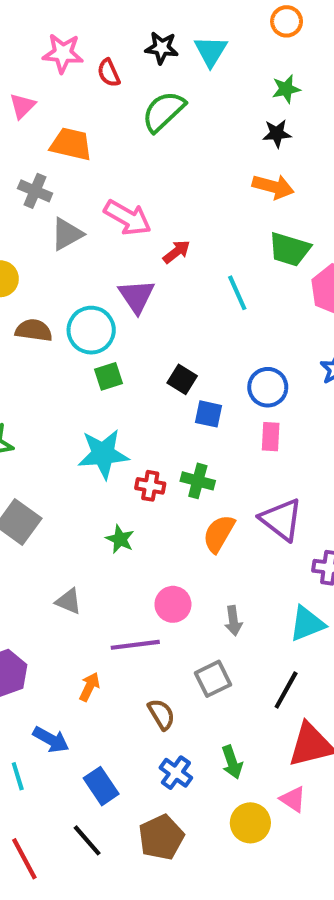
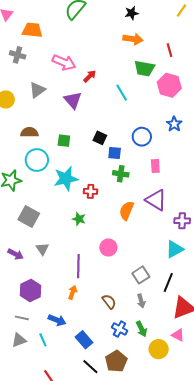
gray triangle: (67, 234) -> (37, 90), moved
brown semicircle: (34, 330) -> (29, 132), moved
cyan circle: (91, 330) -> (37, 160), moved
green square: (109, 376) -> (64, 141), turned 32
pink rectangle: (271, 437) -> (155, 166), moved
green cross: (198, 481) -> (121, 174), moved
gray triangle: (69, 601) -> (42, 249), moved, turned 40
gray arrow: (233, 621) -> (141, 301), moved
purple line: (135, 645) -> (78, 266), moved, turned -75
gray square: (213, 679) -> (141, 275), moved
green arrow: (232, 762) -> (142, 329), moved
black line: (87, 840) -> (90, 367), moved

